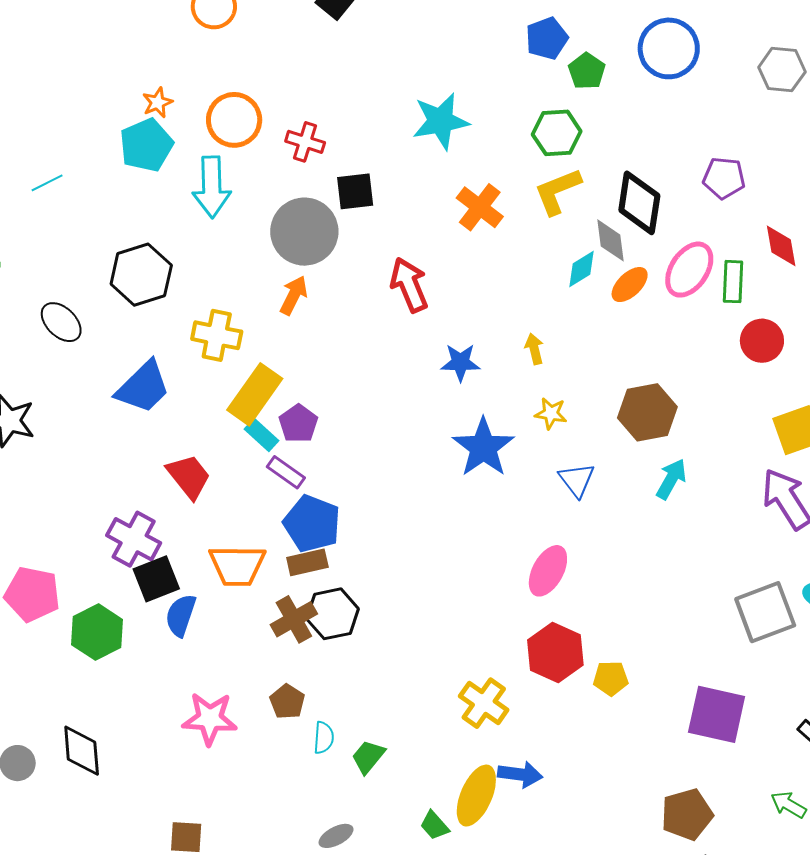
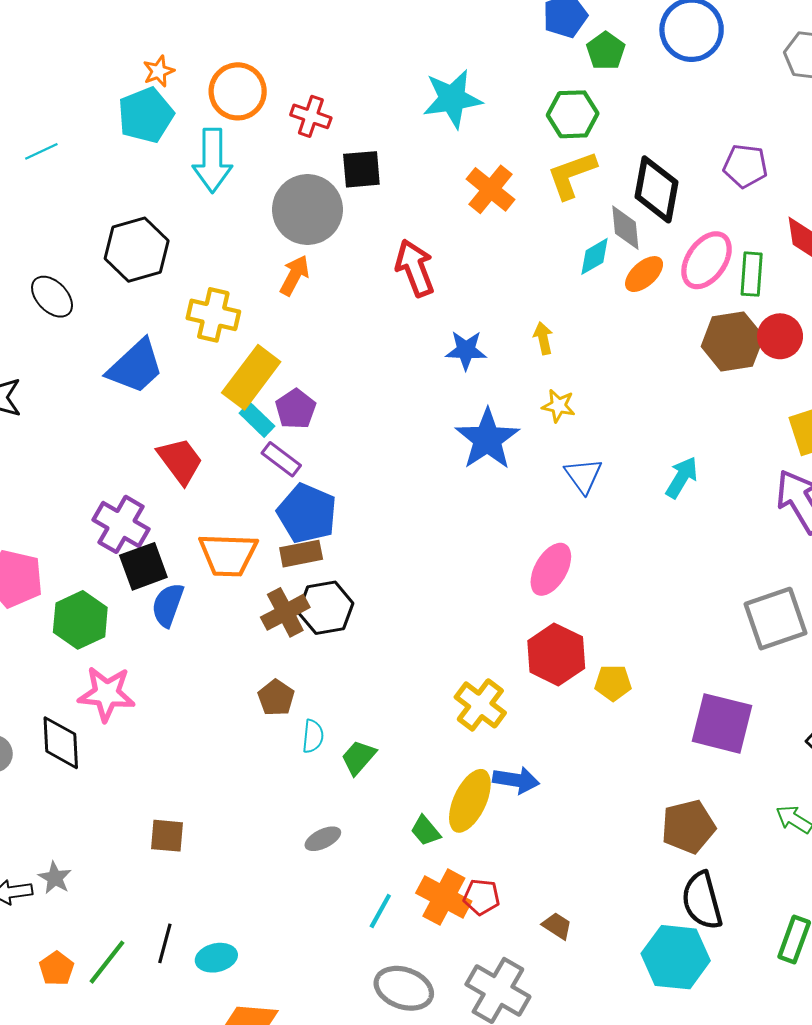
brown hexagon: (647, 412) -> (732, 341), moved
pink star: (210, 719) -> (107, 694), moved

